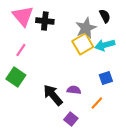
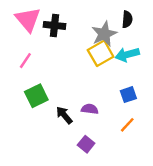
black semicircle: (105, 16) -> (127, 19), turned 32
green square: (16, 77) -> (36, 96), moved, turned 30
black arrow: (53, 95) -> (64, 115), size x0.7
orange line: (97, 103) -> (127, 125), moved

